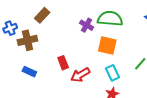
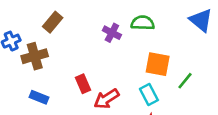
green semicircle: (110, 19) -> (143, 23), size x0.7
orange square: (107, 46) -> (158, 64), moved

